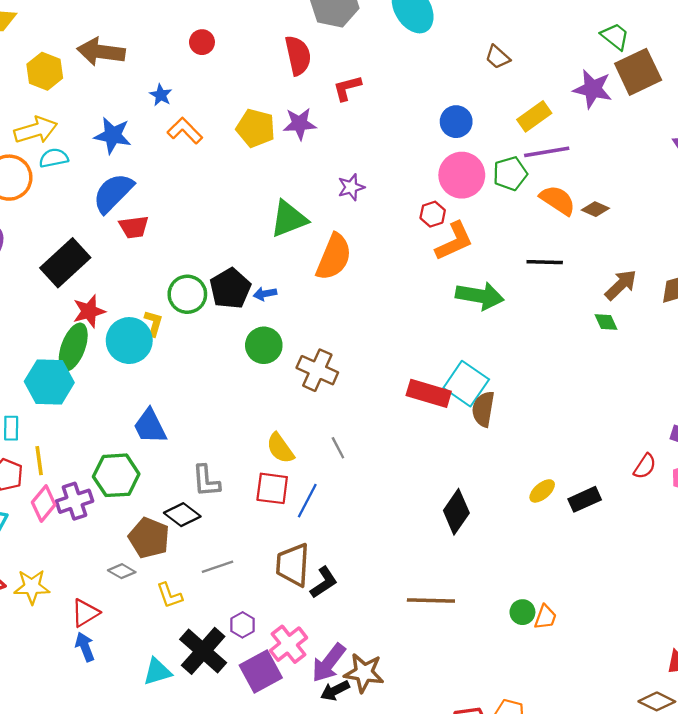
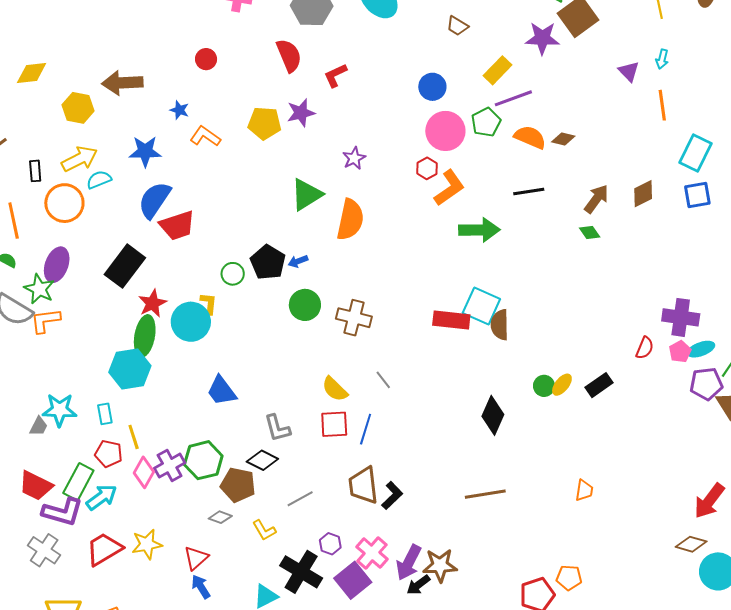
red trapezoid: (134, 227) -> (177, 225), size x1.4
green circle: (187, 294) -> (233, 274), size x0.7
green hexagon: (116, 475) -> (203, 460), moved
green circle: (522, 612) -> (544, 386), moved

